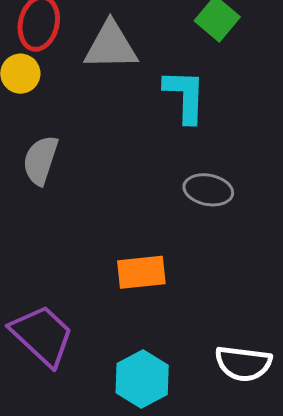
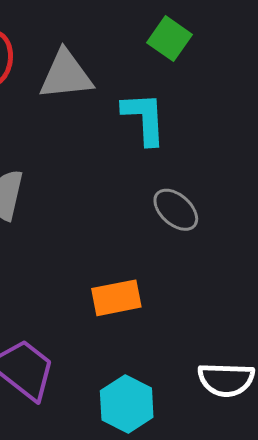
gray ellipse: (208, 190) -> (176, 210), turned 36

